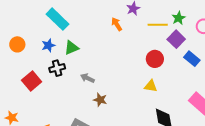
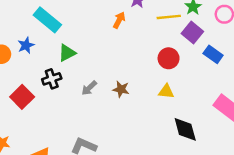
orange arrow: (117, 24) -> (119, 20), turned 64
blue star: (48, 45) -> (26, 45), moved
gray arrow: (87, 78) -> (89, 88), turned -64
brown star: (100, 100) -> (121, 89), moved

